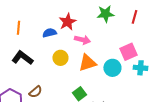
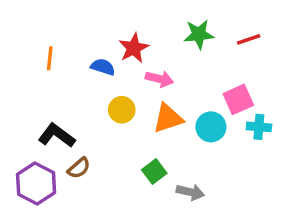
red line: (134, 17) -> (249, 39), turned 56
blue semicircle: (49, 33) -> (103, 67), turned 32
black L-shape: (22, 58) -> (57, 135), moved

